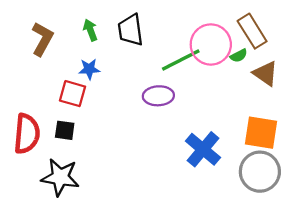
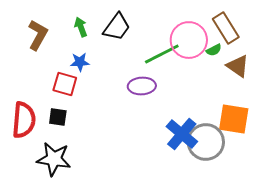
black trapezoid: (130, 30) -> (117, 27), turned -136
gray circle: (260, 172) -> (206, 142), moved

